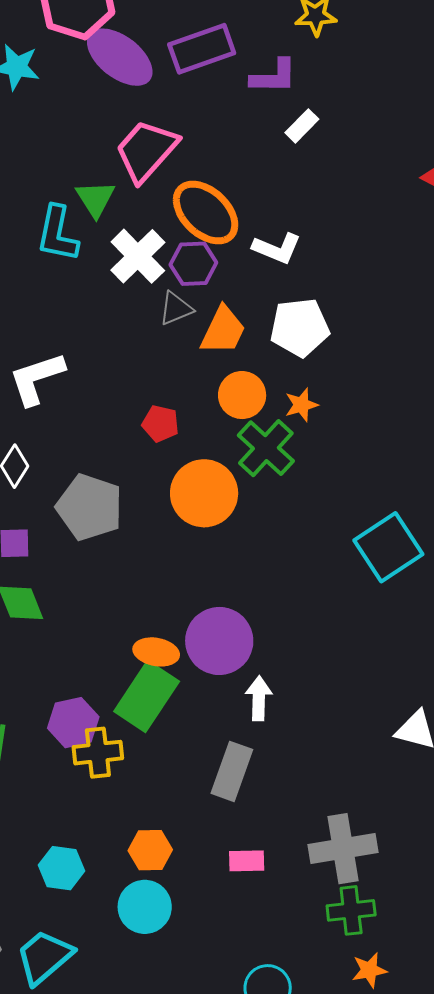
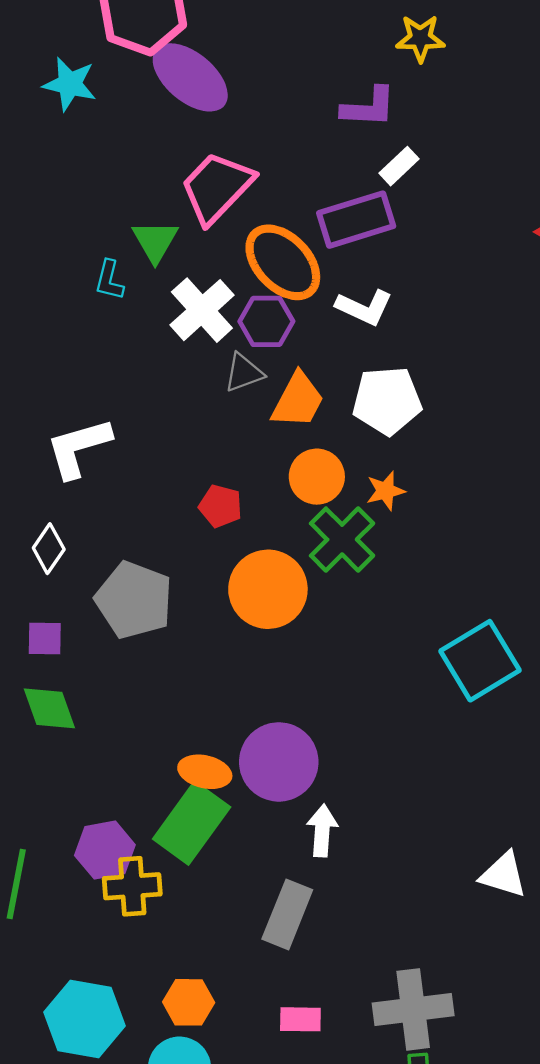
purple rectangle: (202, 49) -> (356, 220), moved
cyan L-shape: (57, 234) -> (109, 280), size x0.6
cyan hexagon: (62, 868) -> (84, 1019), size x1.5

